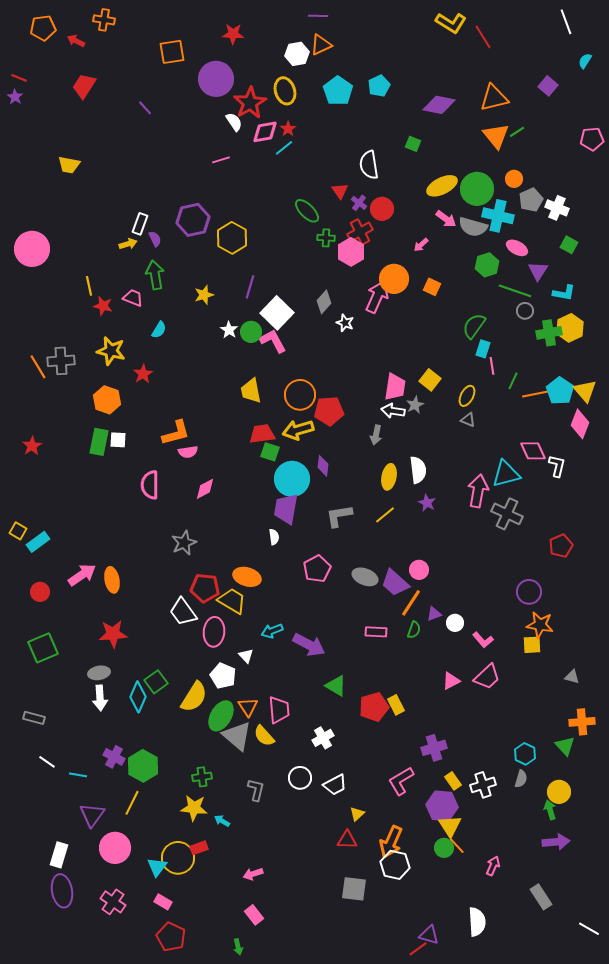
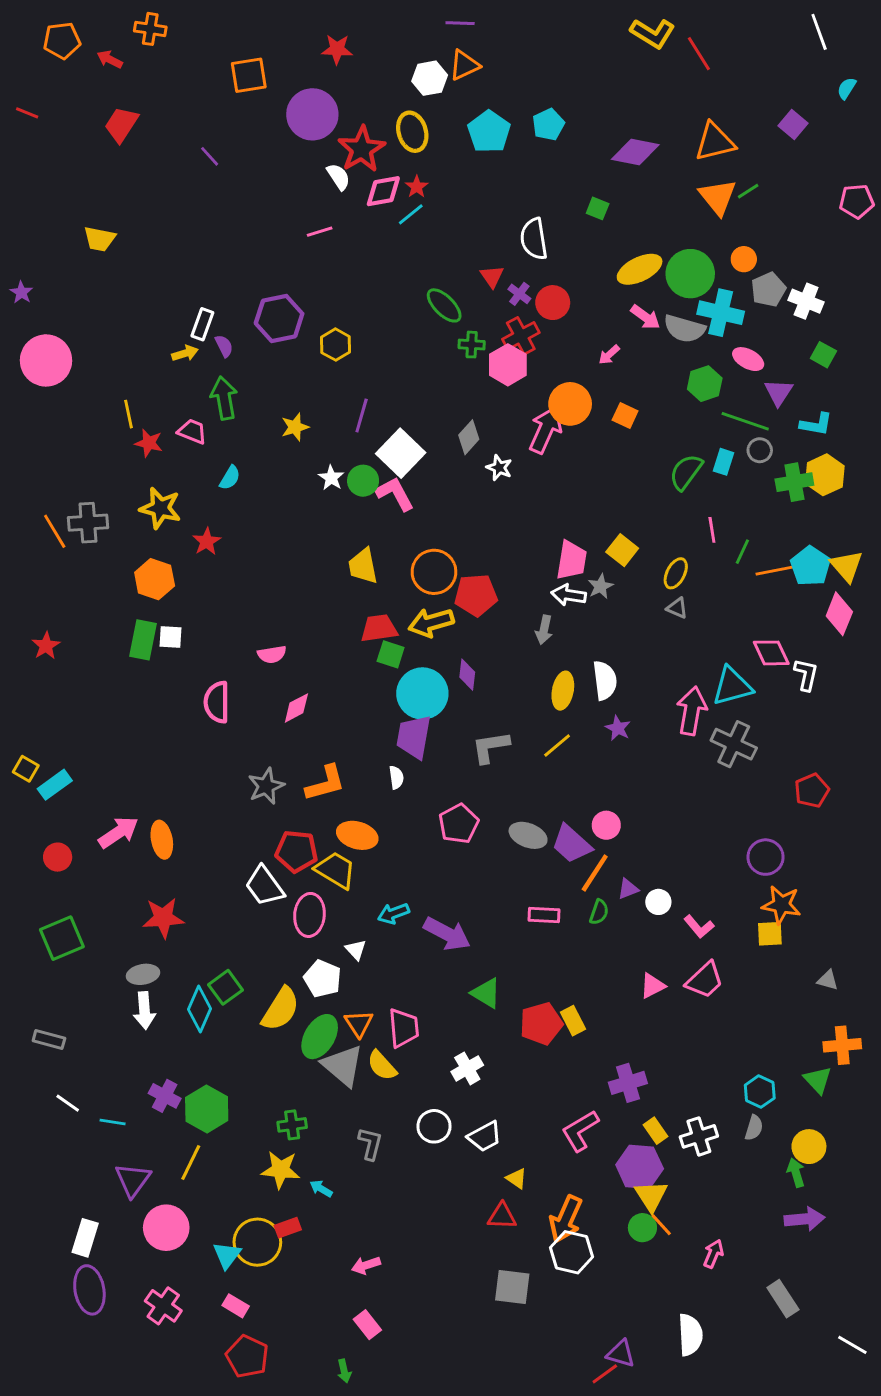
purple star: (15, 97) -> (21, 292), moved
yellow hexagon: (232, 238) -> (336, 345), size x0.7
cyan rectangle: (483, 349) -> (724, 462), moved
orange L-shape: (176, 433) -> (325, 783), moved
yellow triangle: (357, 814) -> (517, 1178), turned -42

